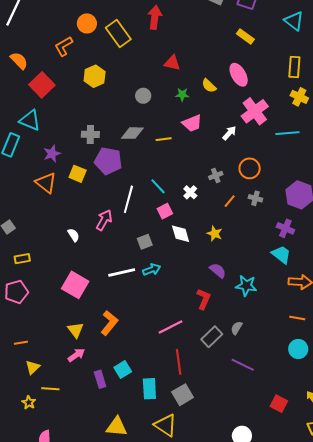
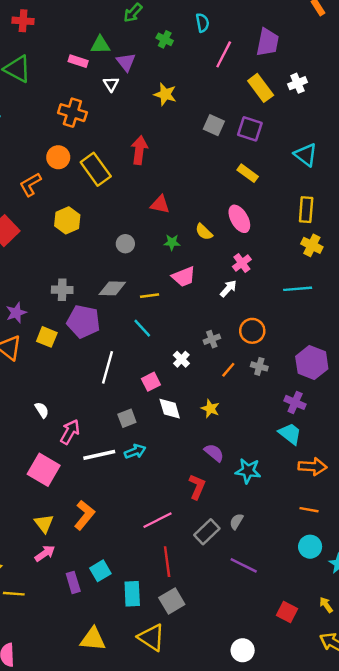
pink cross: (255, 111) -> (242, 263), moved, size x0.6
cyan line: (158, 186) -> (142, 328), moved
pink arrow: (104, 220) -> (70, 432), moved

